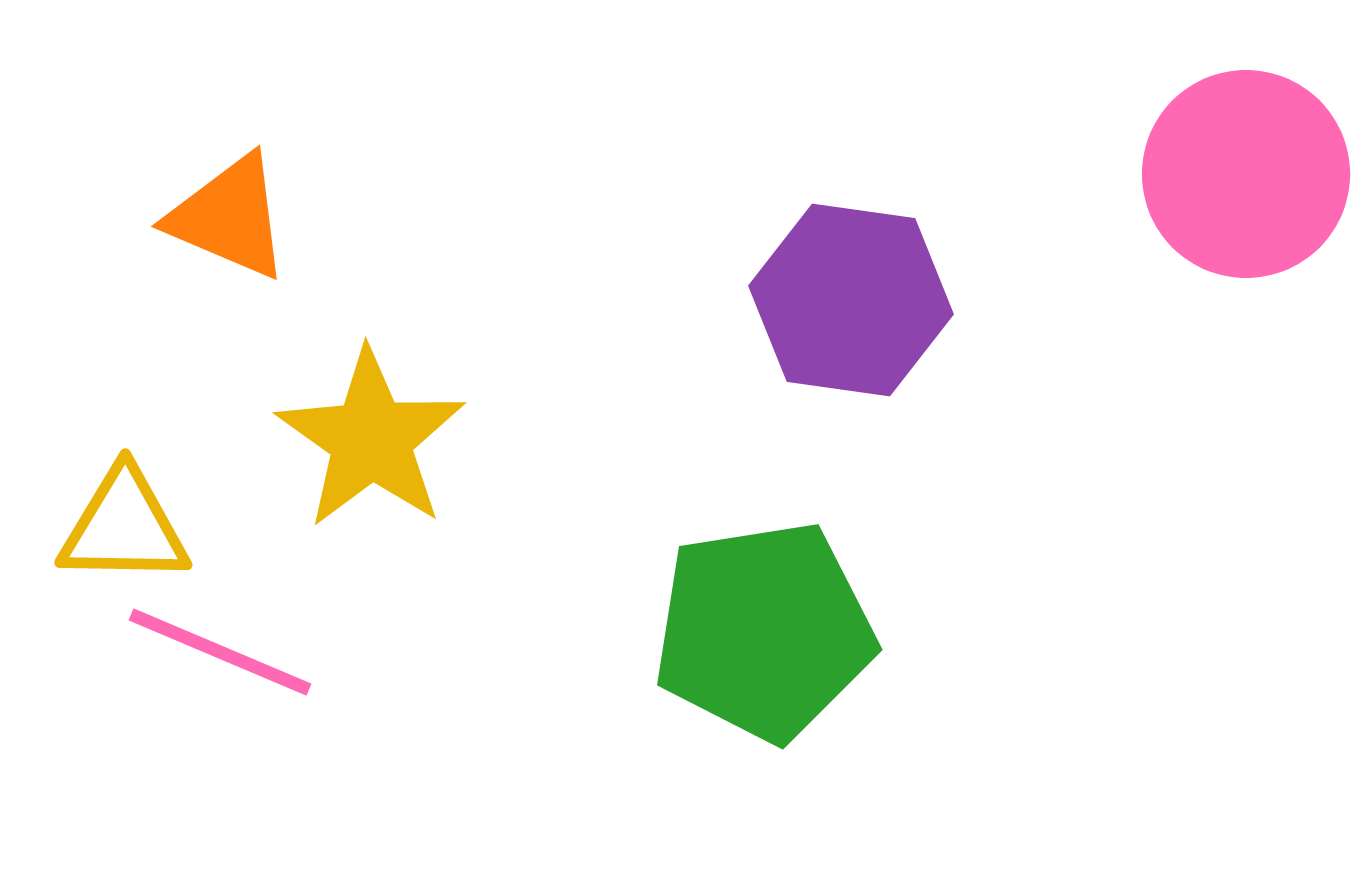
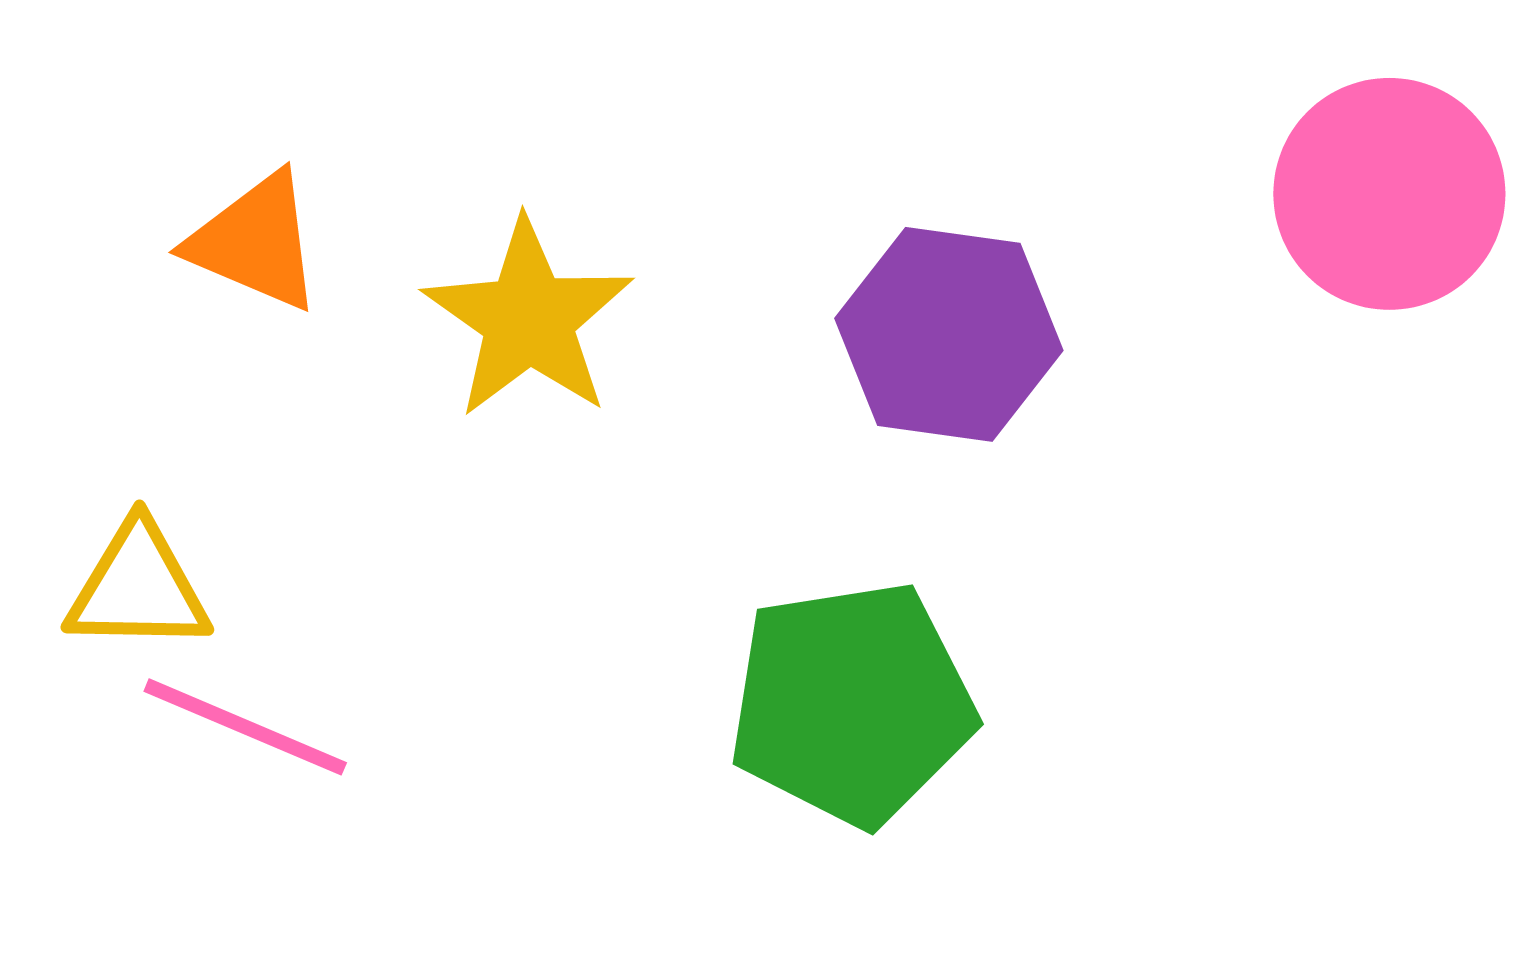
yellow star: (371, 439) -> (528, 319), moved

